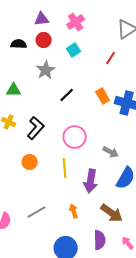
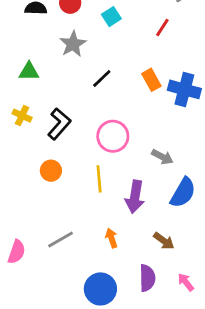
brown arrow: (112, 213) -> (164, 241), size x0.7

